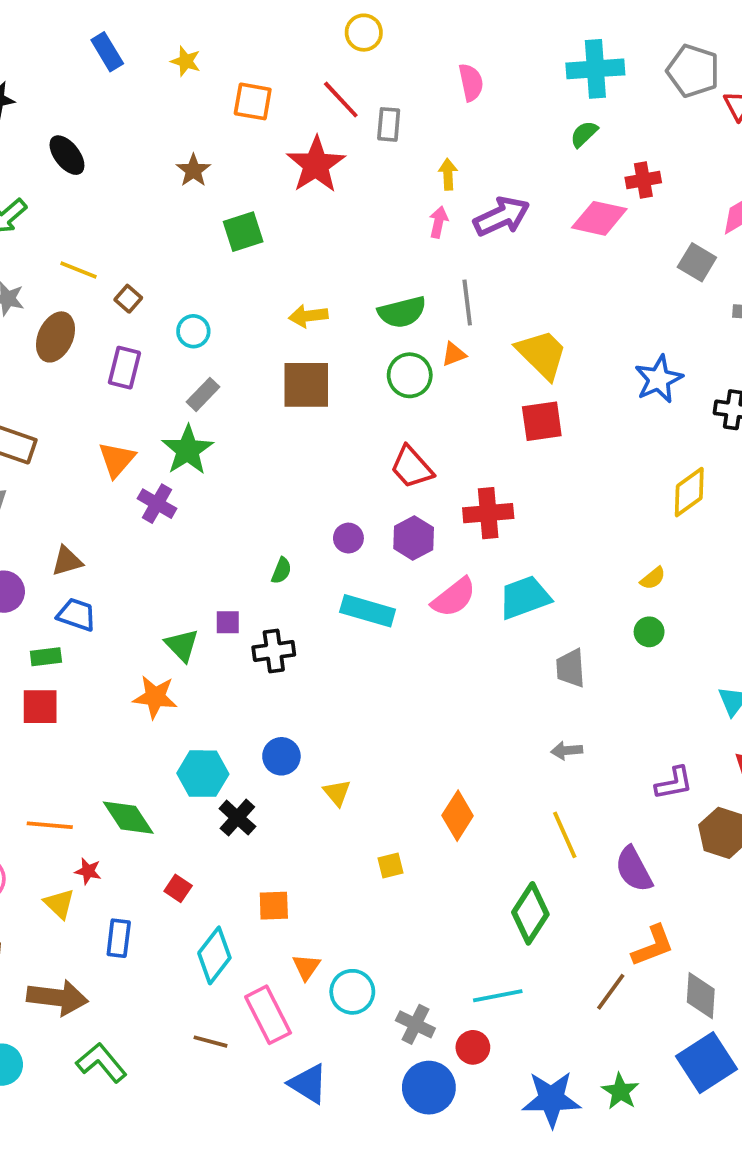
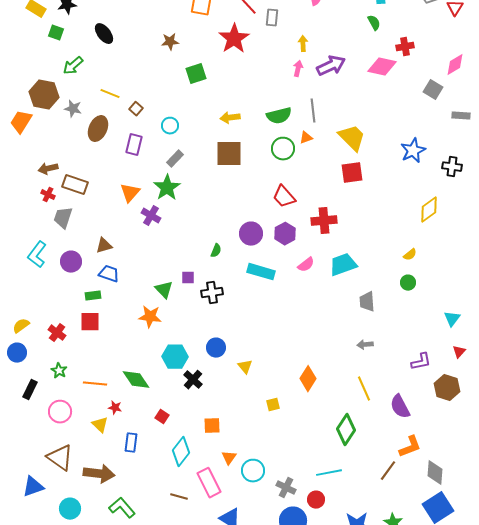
green semicircle: (584, 134) -> (374, 23), turned 105
brown star: (193, 170) -> (170, 42), turned 30
purple circle: (348, 538) -> (251, 234), size x1.5
pink semicircle: (454, 597) -> (306, 265), size x0.7

